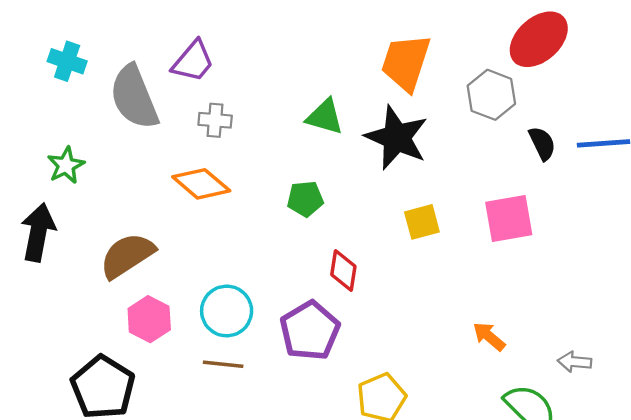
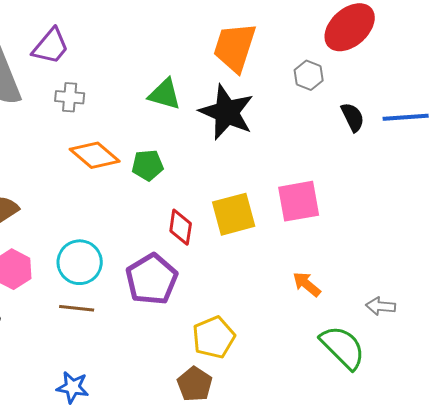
gray hexagon: (491, 95) -> (309, 75), size x0.7
orange diamond: (201, 184) -> (95, 155), moved
pink square: (509, 218) -> (299, 201), moved
yellow square: (422, 222) -> (234, 214), moved, size x1.4

